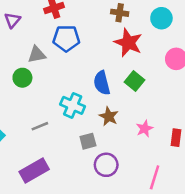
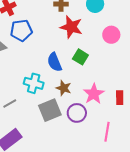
pink star: (145, 129) -> (94, 94), size x1.5
gray square: (88, 141) -> (50, 110), size x1.6
purple circle: (106, 165) -> (77, 113), moved

